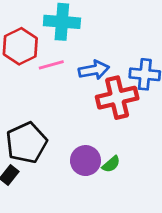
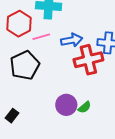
black pentagon: (26, 143) -> (25, 65), moved

